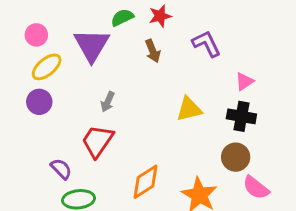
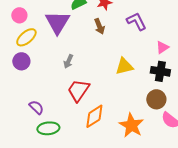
red trapezoid: (97, 141) -> (78, 90), moved

